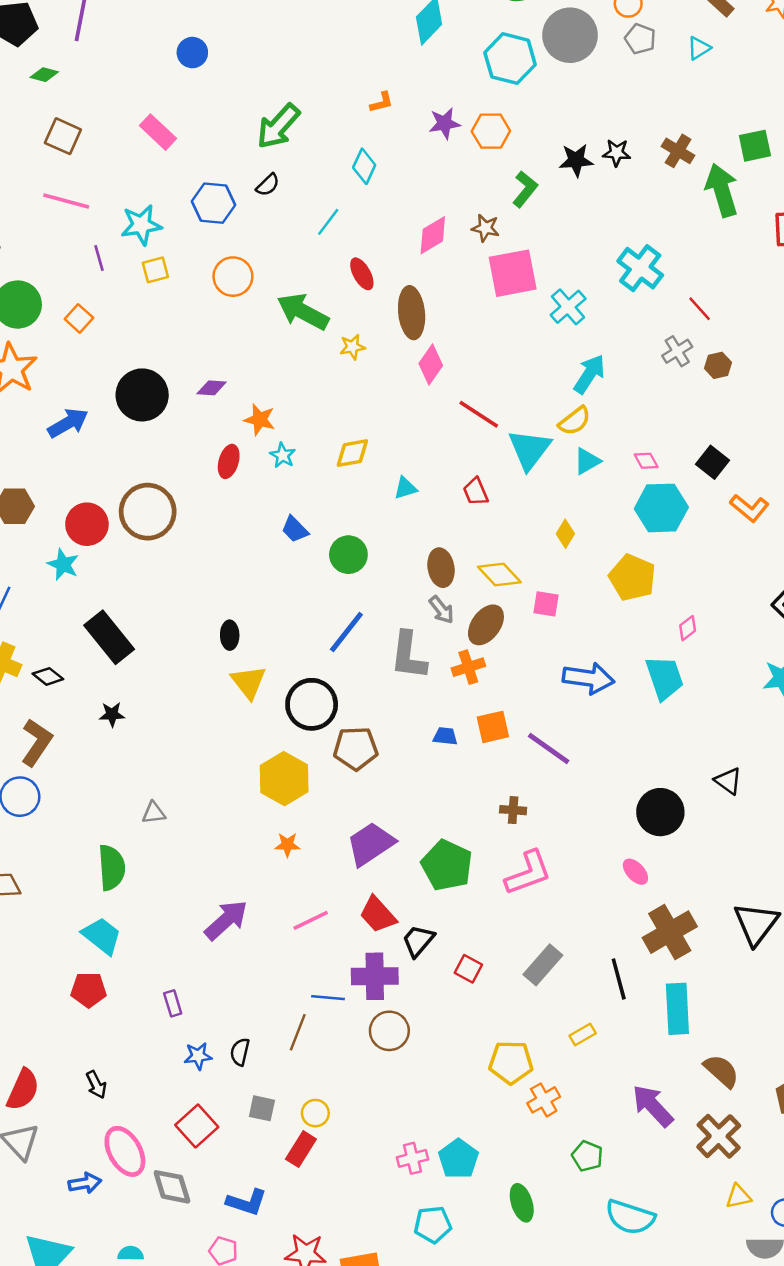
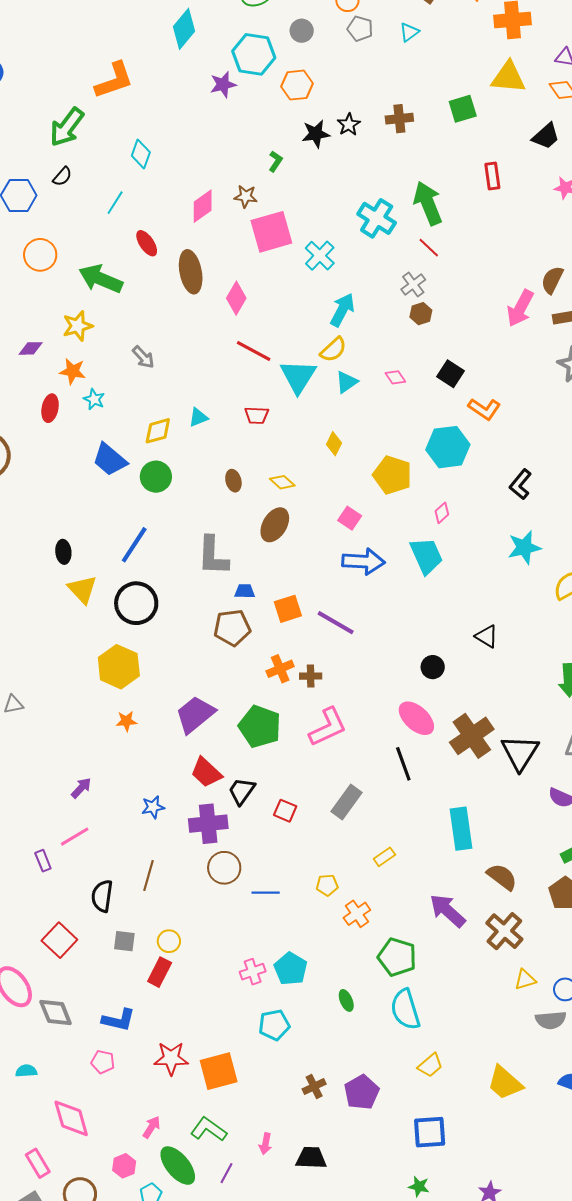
gray circle: (570, 35) -> (302, 31), size x0.5
orange L-shape: (382, 102) -> (114, 80), moved, size x2.0
purple star: (445, 123) -> (223, 85), moved
orange hexagon: (491, 131) -> (297, 85), moved
brown cross: (678, 151) -> (399, 119), turned -32
black star: (617, 153) -> (349, 125), turned -30
green L-shape: (525, 189) -> (276, 161), size x0.7
green arrow: (722, 190) -> (428, 203), moved
yellow star: (352, 347) -> (78, 326), moved, size x1.4
pink diamond: (431, 364) -> (236, 298), moved
brown hexagon: (718, 365) -> (421, 314), moved
yellow diamond: (352, 453) -> (158, 431), moved
red trapezoid: (476, 492) -> (257, 415), turned -60
cyan hexagon: (661, 508) -> (448, 447), moved
blue trapezoid: (295, 529) -> (110, 460), size x1.5
brown ellipse: (441, 568) -> (233, 481), size x0.7
yellow diamond: (499, 575) -> (282, 482), size x0.7
pink square: (546, 604) -> (350, 518), moved, turned 30
gray arrow: (441, 610) -> (143, 357), moved
blue line: (346, 632) -> (134, 545), moved
orange cross: (468, 667) -> (280, 669), moved
blue trapezoid: (445, 736) -> (245, 591), moved
brown pentagon: (356, 748) -> (232, 628), moved
black circle: (660, 812) -> (433, 667), size x0.6
pink ellipse: (635, 872) -> (416, 718), size x1.6
purple arrow: (226, 920) -> (81, 788), size x0.6
pink line: (311, 920) -> (75, 837), moved
brown cross: (670, 932) -> (472, 736), moved
black line: (619, 979) -> (403, 764), moved
blue line: (328, 998) -> (266, 893), moved
black semicircle: (240, 1052) -> (102, 896), size x1.4
blue star: (198, 1056) -> (153, 807), moved
yellow pentagon: (511, 1062) -> (327, 885), size x0.6
red square: (197, 1126) -> (59, 940), moved
green pentagon: (587, 1156) -> (397, 957), size x1.5
green ellipse: (522, 1203) -> (346, 1000), size x0.7
cyan semicircle: (630, 1217) -> (405, 1009), moved, turned 60

